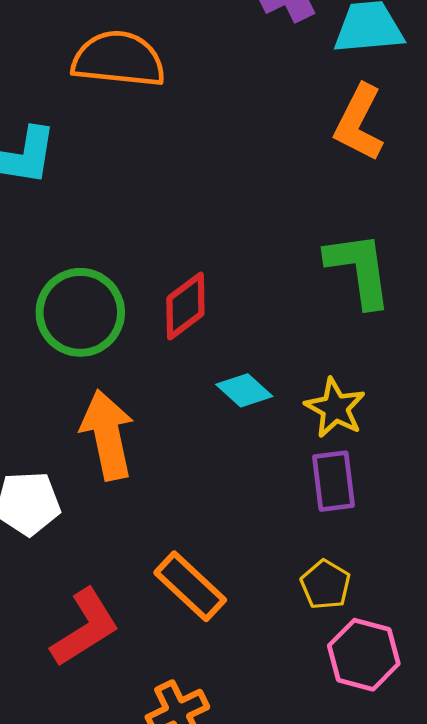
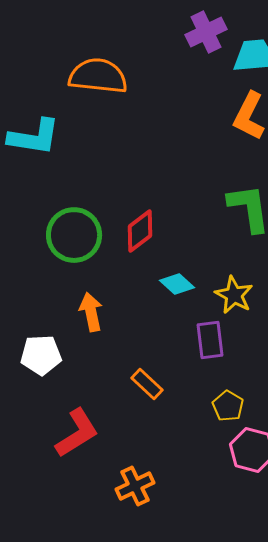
orange arrow: (107, 435) -> (91, 312), size x0.7
purple rectangle: (333, 481) -> (210, 340), moved
orange rectangle: (190, 586) -> (147, 384), moved, size x0.7

